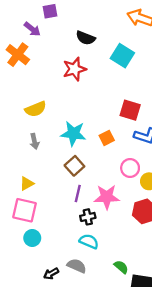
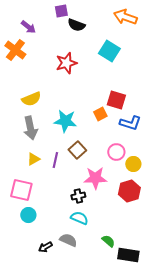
purple square: (50, 11) -> (61, 11), moved
black semicircle: (86, 38) -> (76, 25), moved
orange square: (107, 138) -> (100, 114), moved
gray arrow: (34, 141) -> (30, 128), size x1.6
brown square: (74, 166) -> (77, 150), moved
yellow triangle: (27, 184) -> (33, 159), moved
purple line: (78, 194) -> (55, 160), moved

